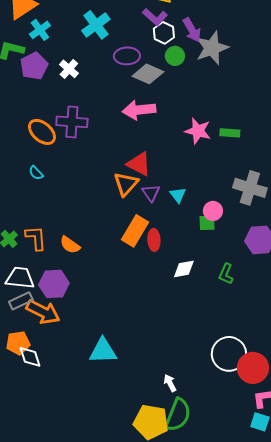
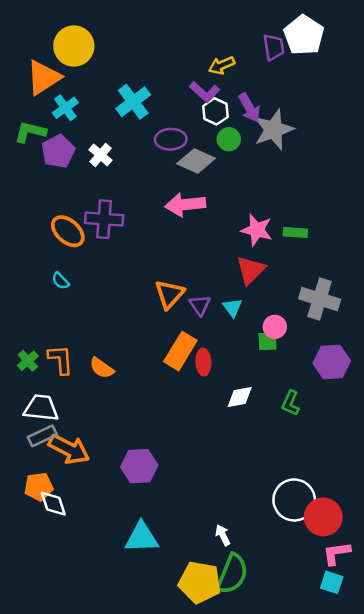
red triangle: (139, 164) -> (251, 270), moved, turned 48
purple hexagon: (54, 284) -> (139, 466), moved
cyan triangle: (103, 351) -> (142, 538), moved

